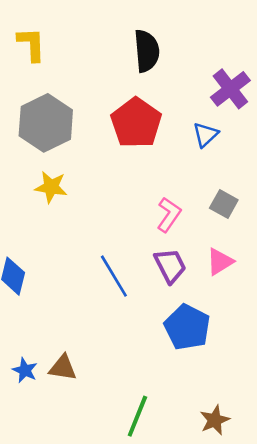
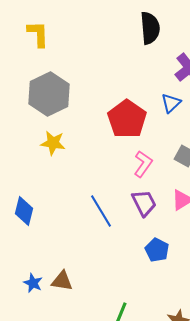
black semicircle: (147, 51) -> (150, 28), moved
red pentagon: (136, 123) -> (127, 119), moved
blue pentagon: (187, 327) -> (157, 250), size x0.7

